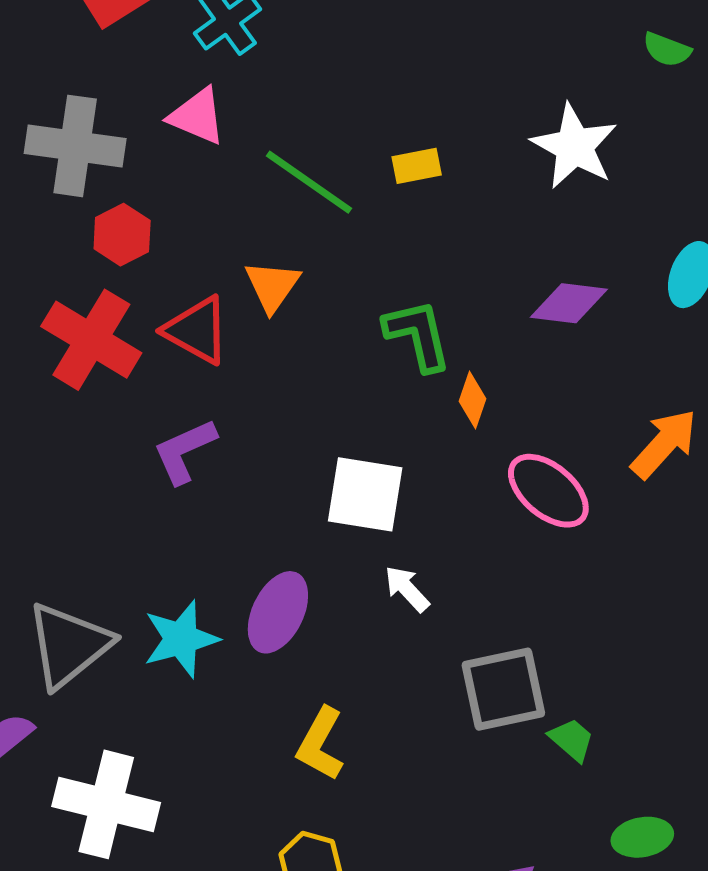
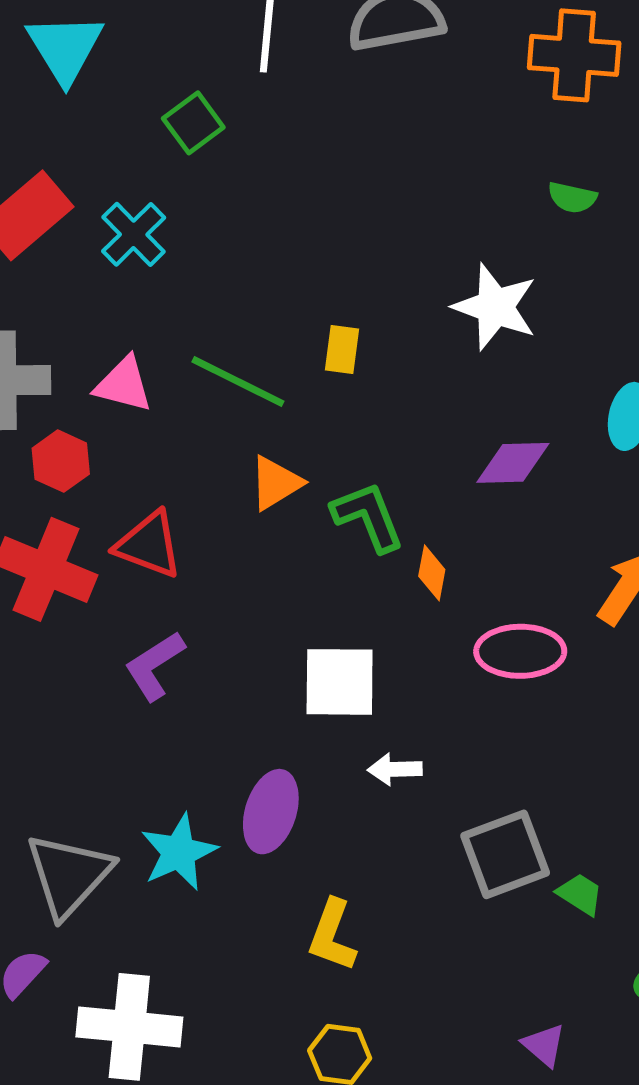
pink triangle: (197, 116) -> (123, 384), moved
yellow rectangle: (417, 166) -> (342, 350), turned -63
orange triangle: (272, 286) -> (276, 483), moved, turned 32
pink ellipse: (548, 491) -> (520, 651), turned -32
white arrow: (407, 589) -> (395, 769), turned -40

